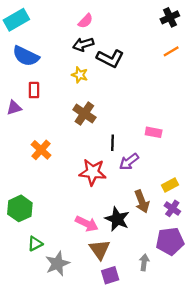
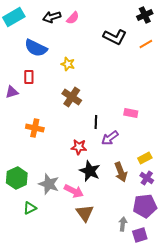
black arrow: (83, 44) -> (52, 17), moved
blue semicircle: (26, 56) -> (36, 48), moved
black L-shape: (110, 58) -> (115, 37), moved
orange cross: (41, 150) -> (35, 128), turned -30
red star: (93, 172) -> (79, 147), size x0.7
black star: (117, 219) -> (90, 171), moved
gray star: (57, 264) -> (49, 184), moved, turned -30
purple square: (110, 275) -> (140, 235), moved

